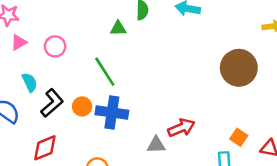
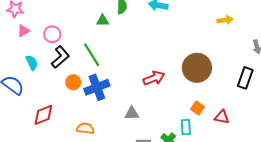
brown circle: (239, 68) -> (197, 68), moved
black L-shape: (52, 103) -> (60, 57), moved
blue cross: (112, 112) -> (97, 87), turned -30
red arrow: (181, 128) -> (154, 78), moved

